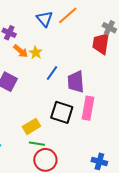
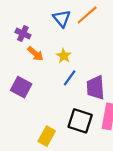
yellow star: (36, 53) -> (64, 56), moved
yellow rectangle: (31, 126) -> (47, 136), turned -30

